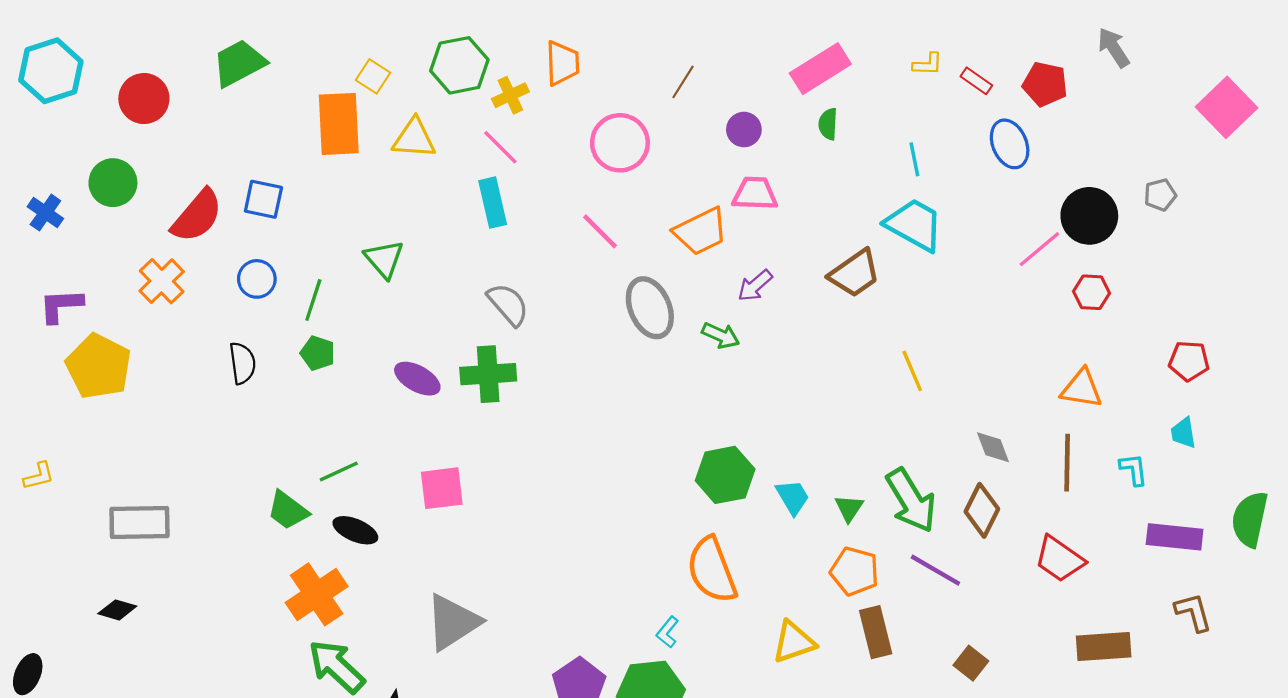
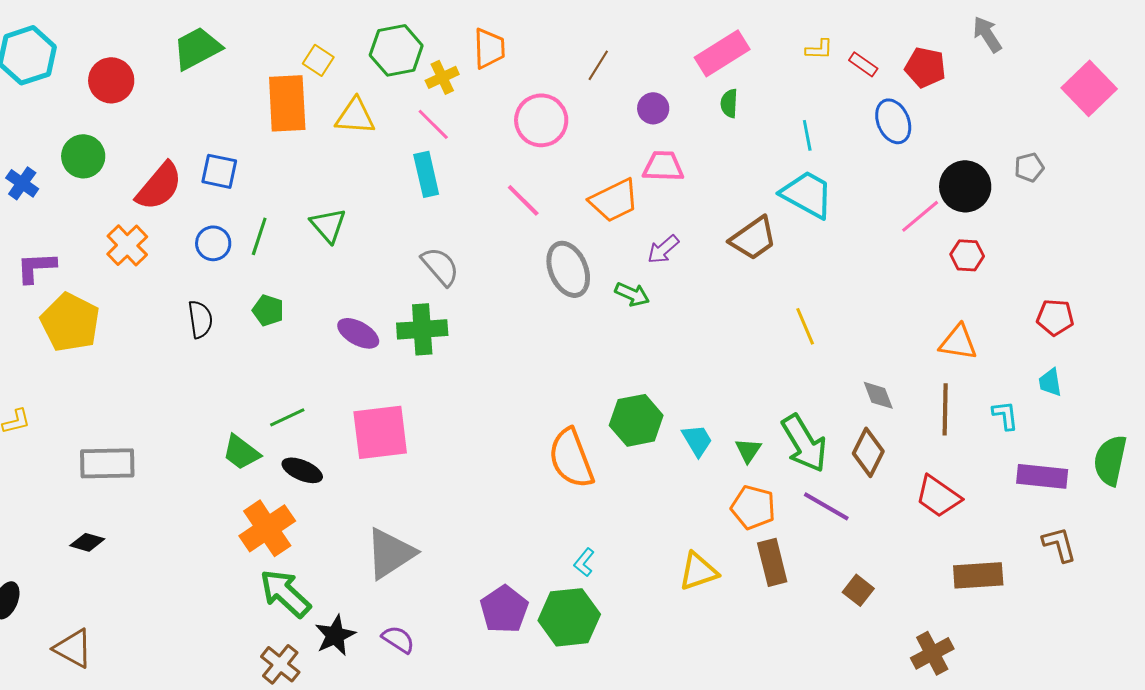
green line: (313, 300) -> (259, 236), moved
pink square: (442, 488) -> (380, 432), size x1.4
orange semicircle: (712, 570) -> (571, 458), moved

